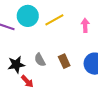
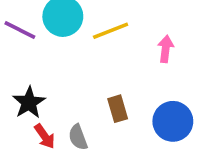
gray semicircle: (40, 60) -> (78, 137), moved
black star: (16, 65) -> (29, 103), turned -30

